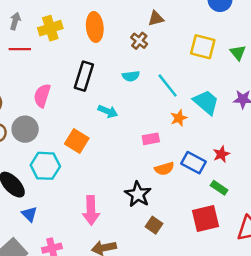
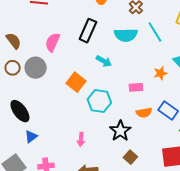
cyan semicircle: (131, 76) -> (126, 35), size x1.6
cyan line: (168, 85) -> (155, 32), moved
cyan hexagon: (45, 166) -> (99, 101), moved
pink arrow: (91, 210) -> (81, 139), size x0.6
blue triangle: (29, 214) -> (31, 137), turned 32

